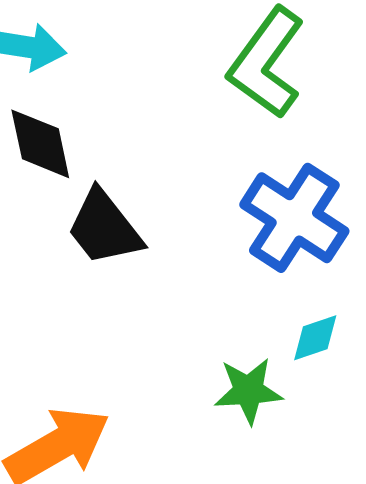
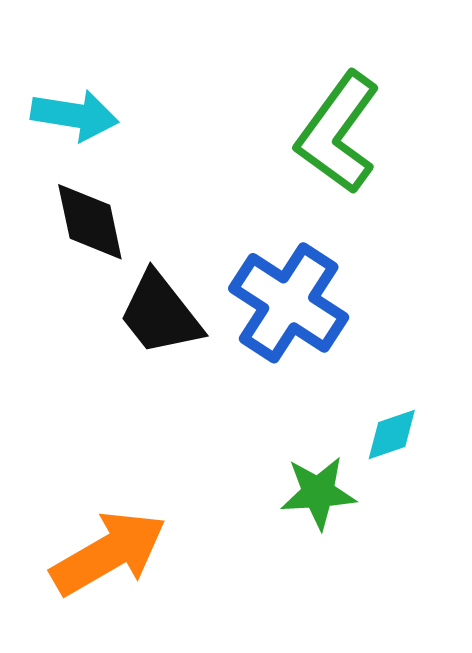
blue cross: (294, 218) -> (289, 303), moved

